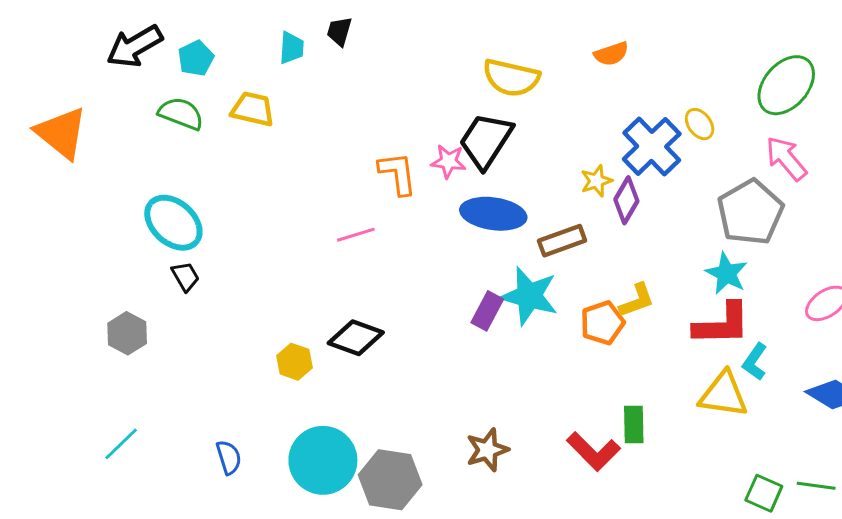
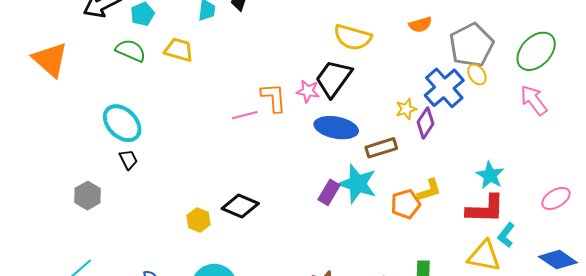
gray pentagon: (750, 212) -> (471, 45), moved
pink line: (356, 235) -> (245, 115), moved

